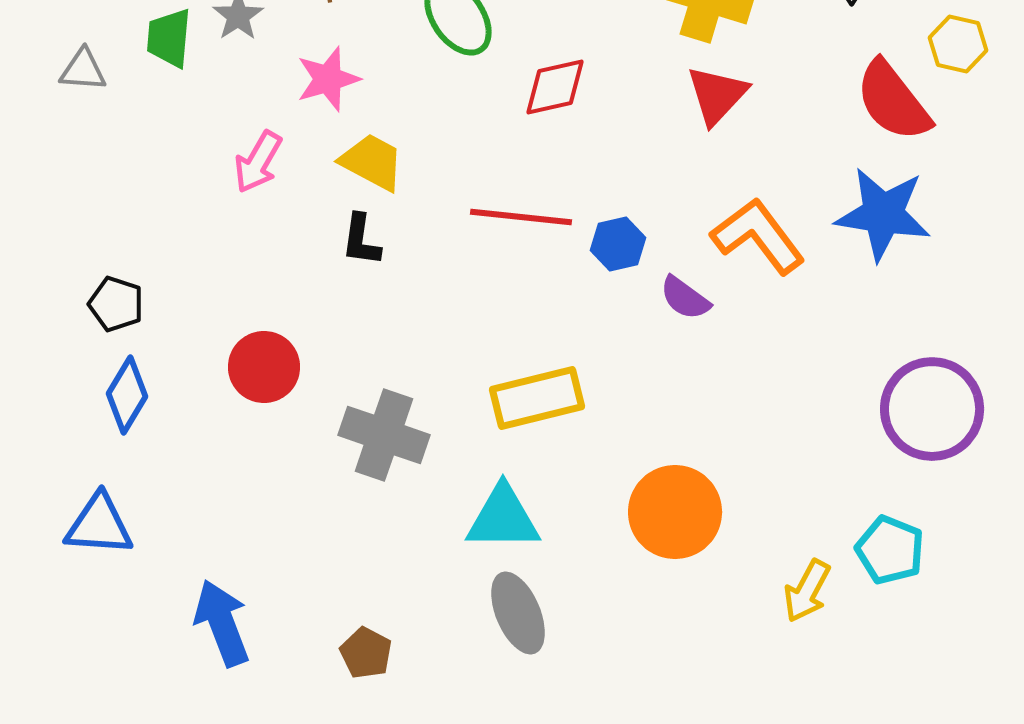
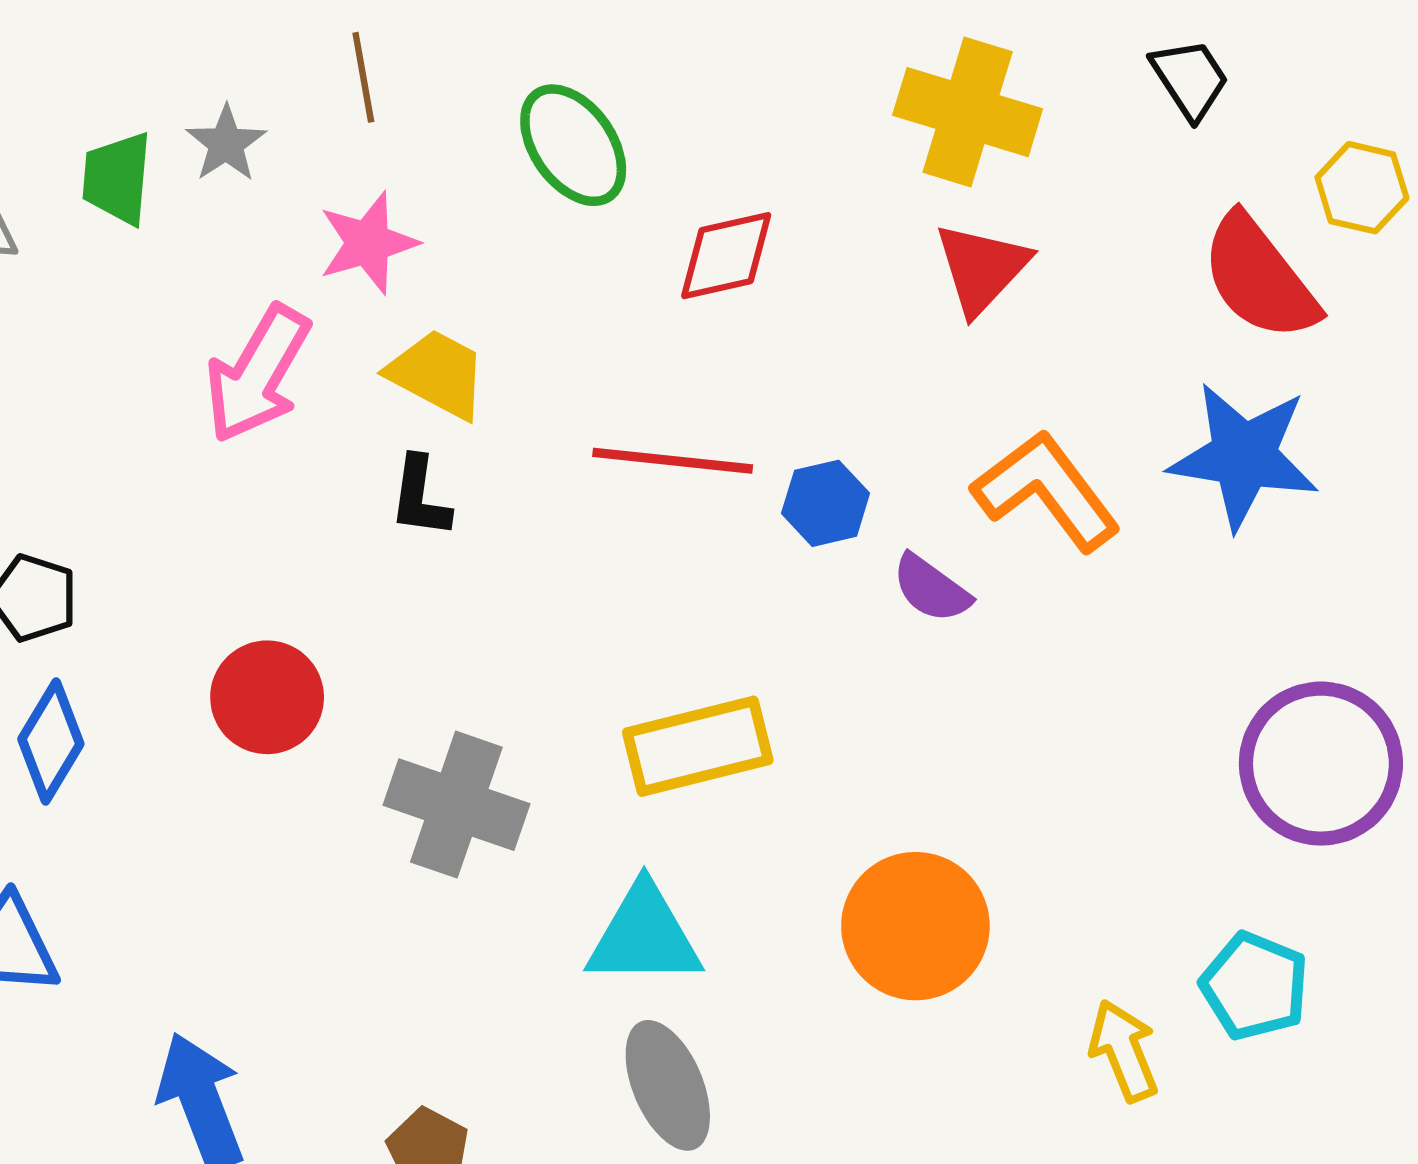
pink arrow: (258, 162) -> (258, 374), size x1.4
yellow arrow: (807, 591) -> (1124, 1051), turned 130

